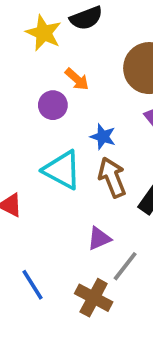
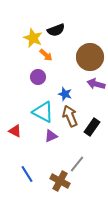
orange arrow: (77, 79) -> (46, 55), moved
purple triangle: (99, 238) -> (51, 136), moved

